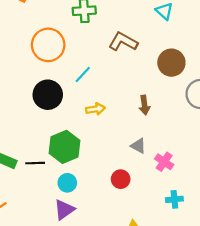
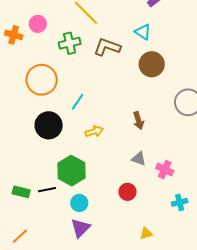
brown L-shape: (123, 42) -> (107, 47), moved
brown circle: (171, 63) -> (152, 64), moved

